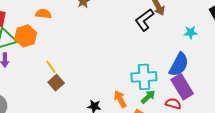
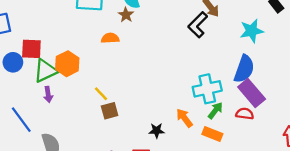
orange semicircle: (43, 14) -> (110, 38), moved
cyan star: (191, 32) -> (252, 31), size x1.5
brown square: (56, 83) -> (110, 111), turned 35

